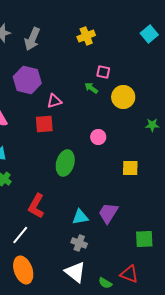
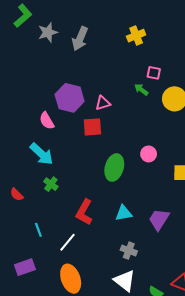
purple hexagon: (27, 80) -> (70, 98), moved
pink circle: (98, 137) -> (149, 154), moved
cyan triangle: (80, 217) -> (124, 213), moved

